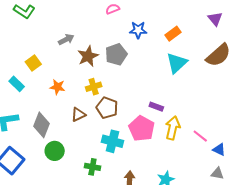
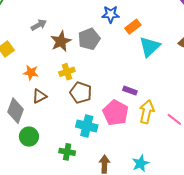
orange rectangle: (173, 34) -> (133, 27), moved
brown triangle: (78, 115) -> (39, 96), moved

